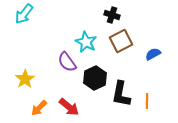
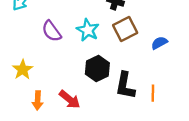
purple semicircle: (67, 62) -> (51, 31), moved
orange arrow: (39, 108) -> (38, 101), turned -42

